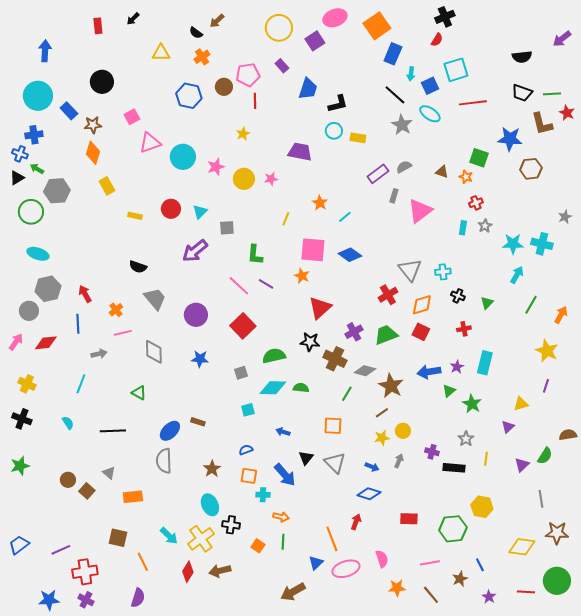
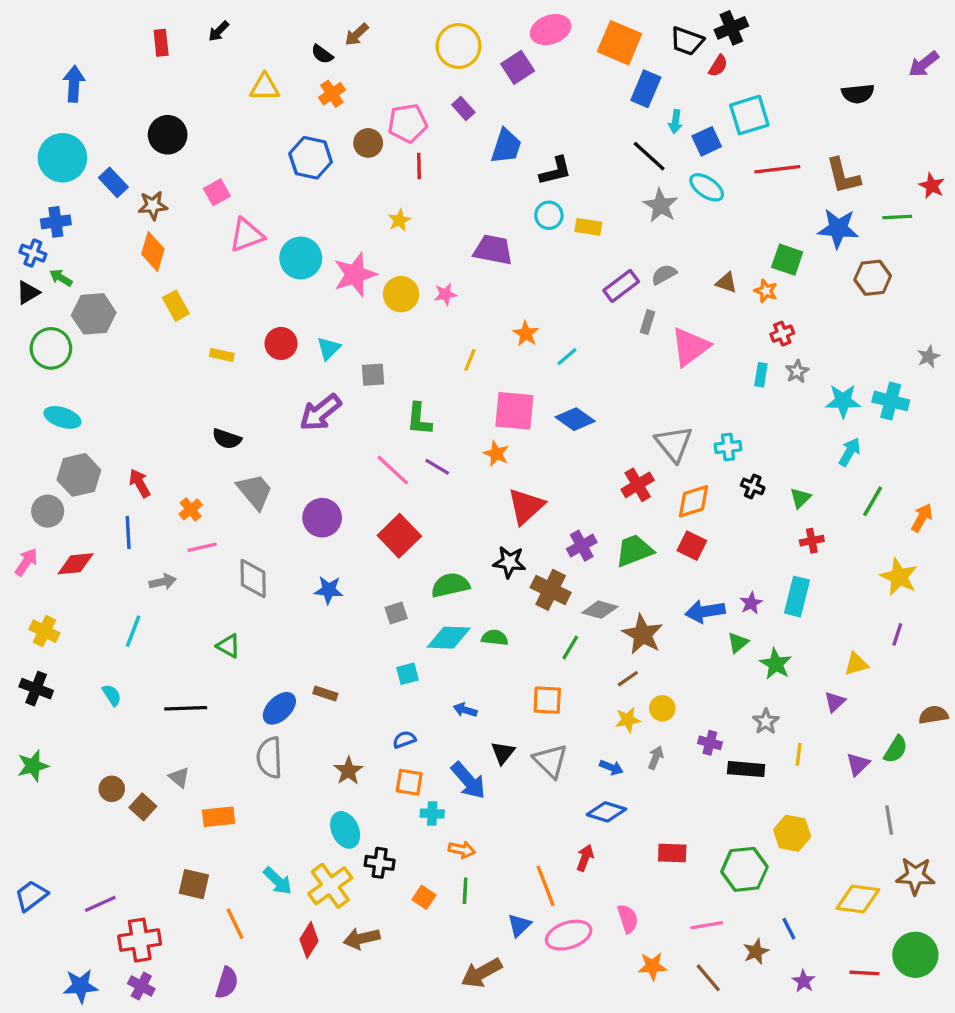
orange square: (377, 26) -> (620, 43), turned -32
black trapezoid: (522, 93) -> (687, 41), moved
green line: (552, 94) -> (897, 217), moved
brown L-shape: (542, 124) -> (843, 176), moved
pink star: (216, 167) -> (355, 274), size x1.5
red cross: (464, 329) -> (812, 541), moved

